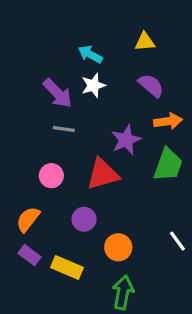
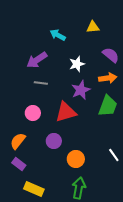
white star: (93, 85) -> (77, 64), moved
purple semicircle: (151, 85) -> (111, 55), moved
purple arrow: (58, 93) -> (37, 60), turned 100
yellow rectangle: (67, 267) -> (34, 189), moved

